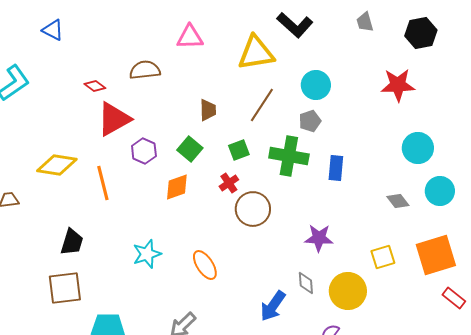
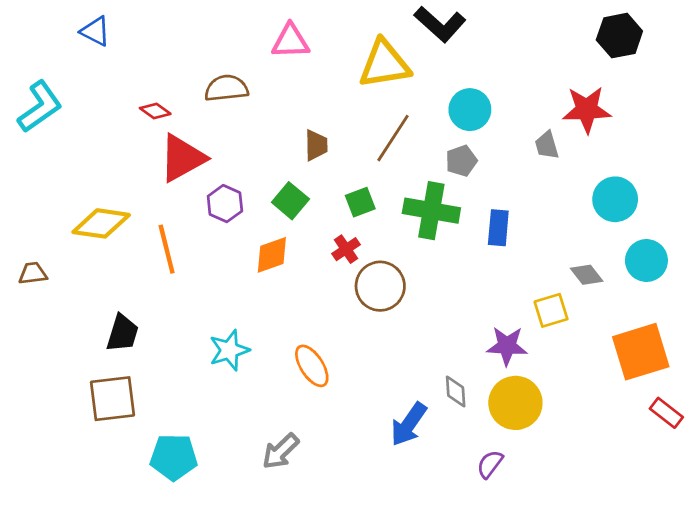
gray trapezoid: (365, 22) -> (547, 145), moved
purple star: (319, 238) -> (507, 346), moved
yellow square: (383, 257) -> (551, 310), moved

